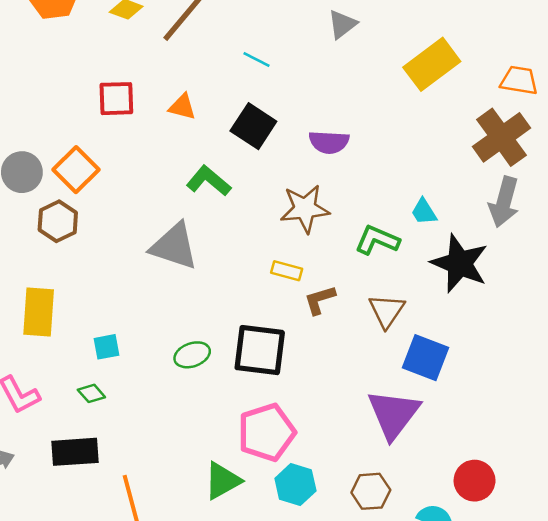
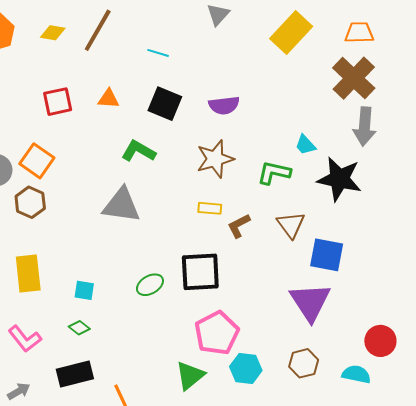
cyan square: (106, 347) -> (84, 290), turned 30

